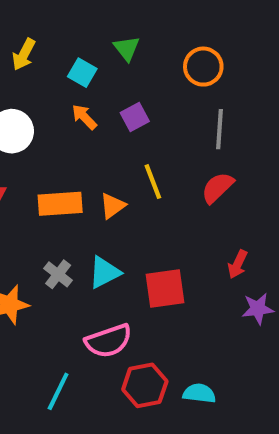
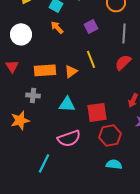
purple square: (135, 117) -> (91, 26), moved
cyan triangle: (104, 272) -> (67, 104), turned 30
gray cross: (58, 274) -> (33, 95), moved, turned -32
red hexagon: (145, 385) -> (110, 135), moved

